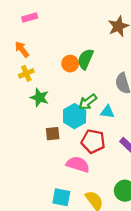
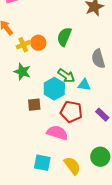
orange circle: (70, 64) -> (38, 43), moved
yellow cross: (26, 73) -> (23, 45), moved
green arrow: (88, 102) -> (66, 76), turned -108

